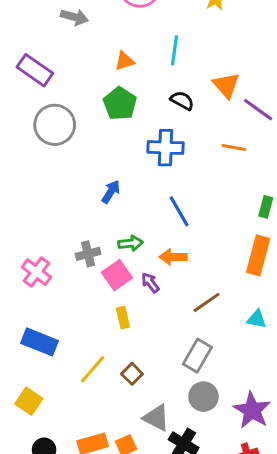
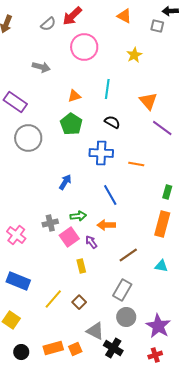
orange triangle: (226, 85) -> (148, 101), moved
orange line: (234, 148) -> (136, 164), moved
yellow rectangle: (123, 318) -> (81, 266), moved

